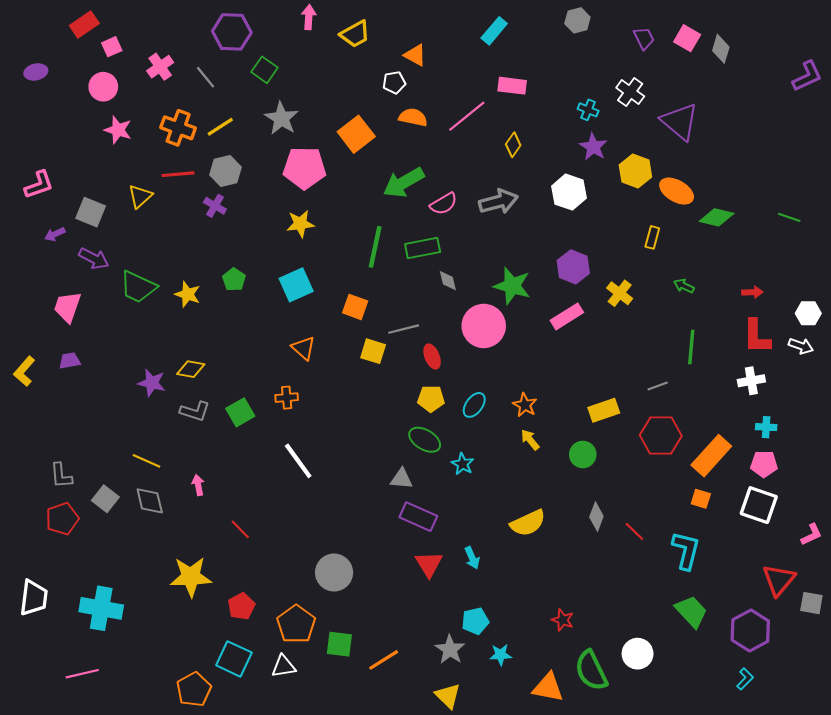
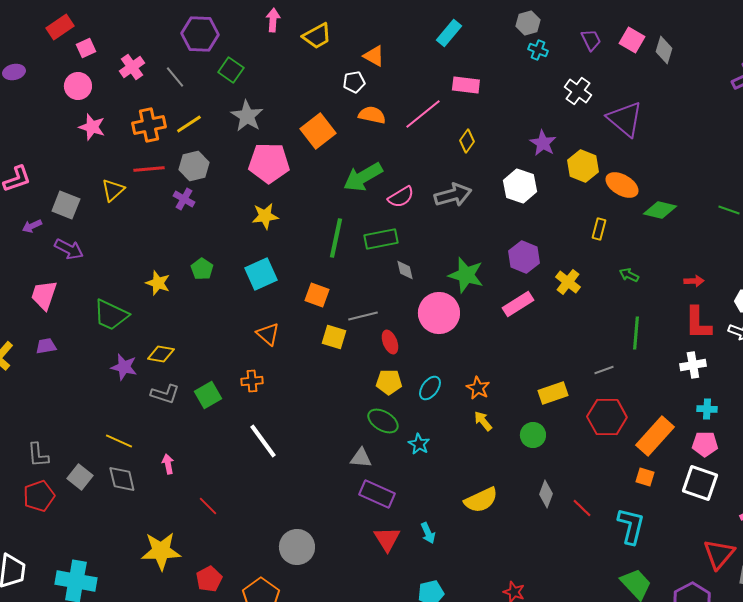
cyan cross: (588, 110) -> (538, 50), moved
orange cross: (178, 128) -> (149, 125), turned -32
green trapezoid: (138, 287) -> (111, 315), moved

